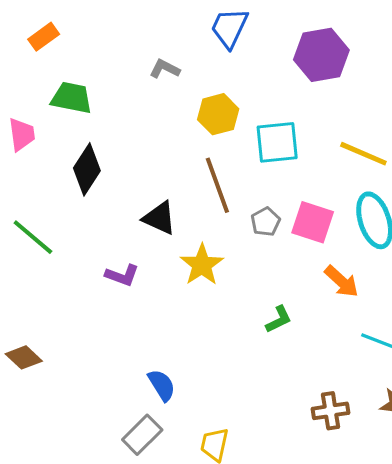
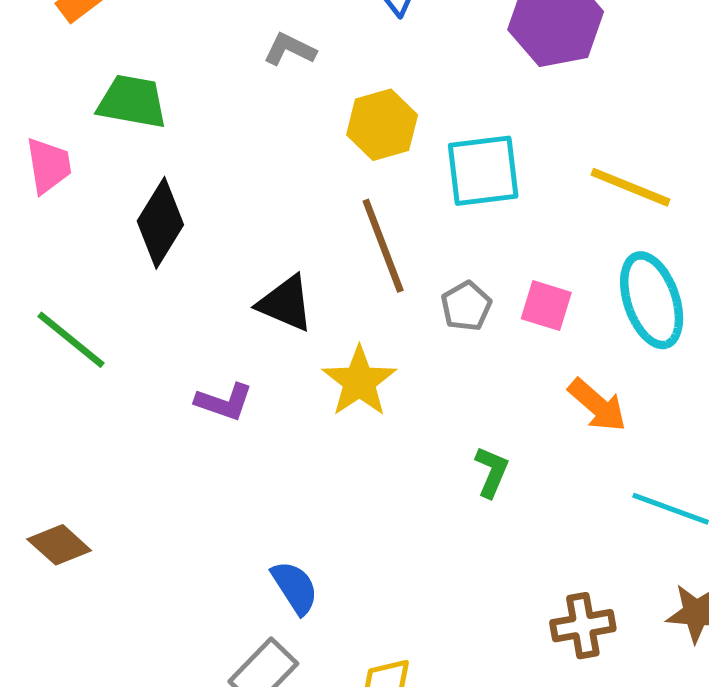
pink square: (313, 222) -> (546, 306), size x0.7
green L-shape: (279, 319) -> (492, 472), turned -40

